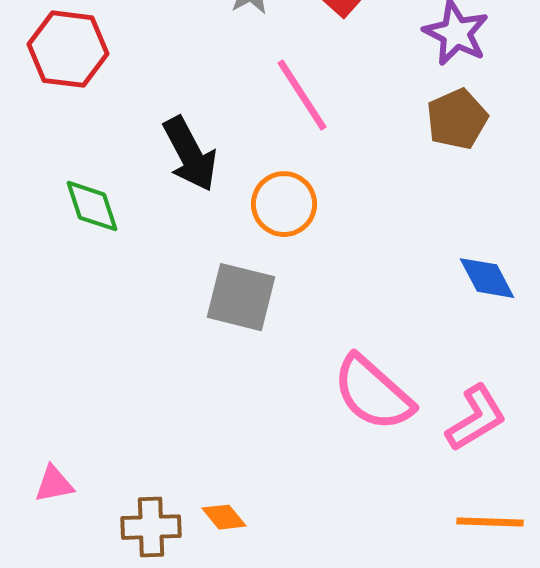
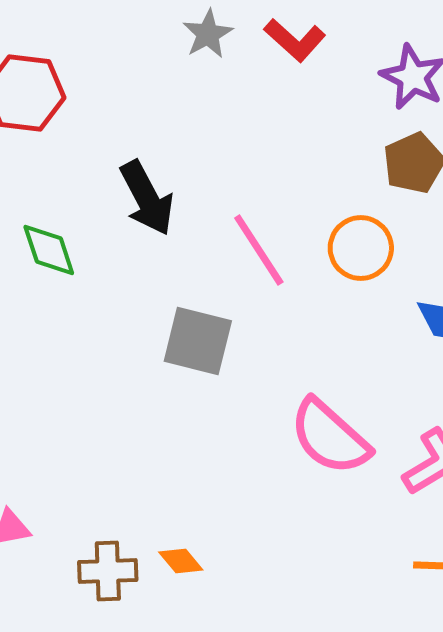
pink line: (302, 95) -> (259, 250), moved
orange circle: (284, 204) -> (361, 248), moved

